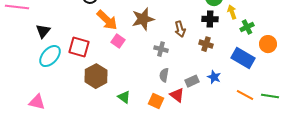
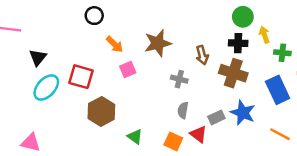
orange arrow: (107, 20) -> (115, 44), size x0.7
green cross: (247, 27) -> (282, 53), turned 32
pink square: (118, 41) -> (128, 70), turned 32
brown cross: (206, 44) -> (233, 73), size x1.6
blue rectangle: (243, 58) -> (278, 90), turned 35
blue star: (214, 77) -> (243, 113), size x1.5

